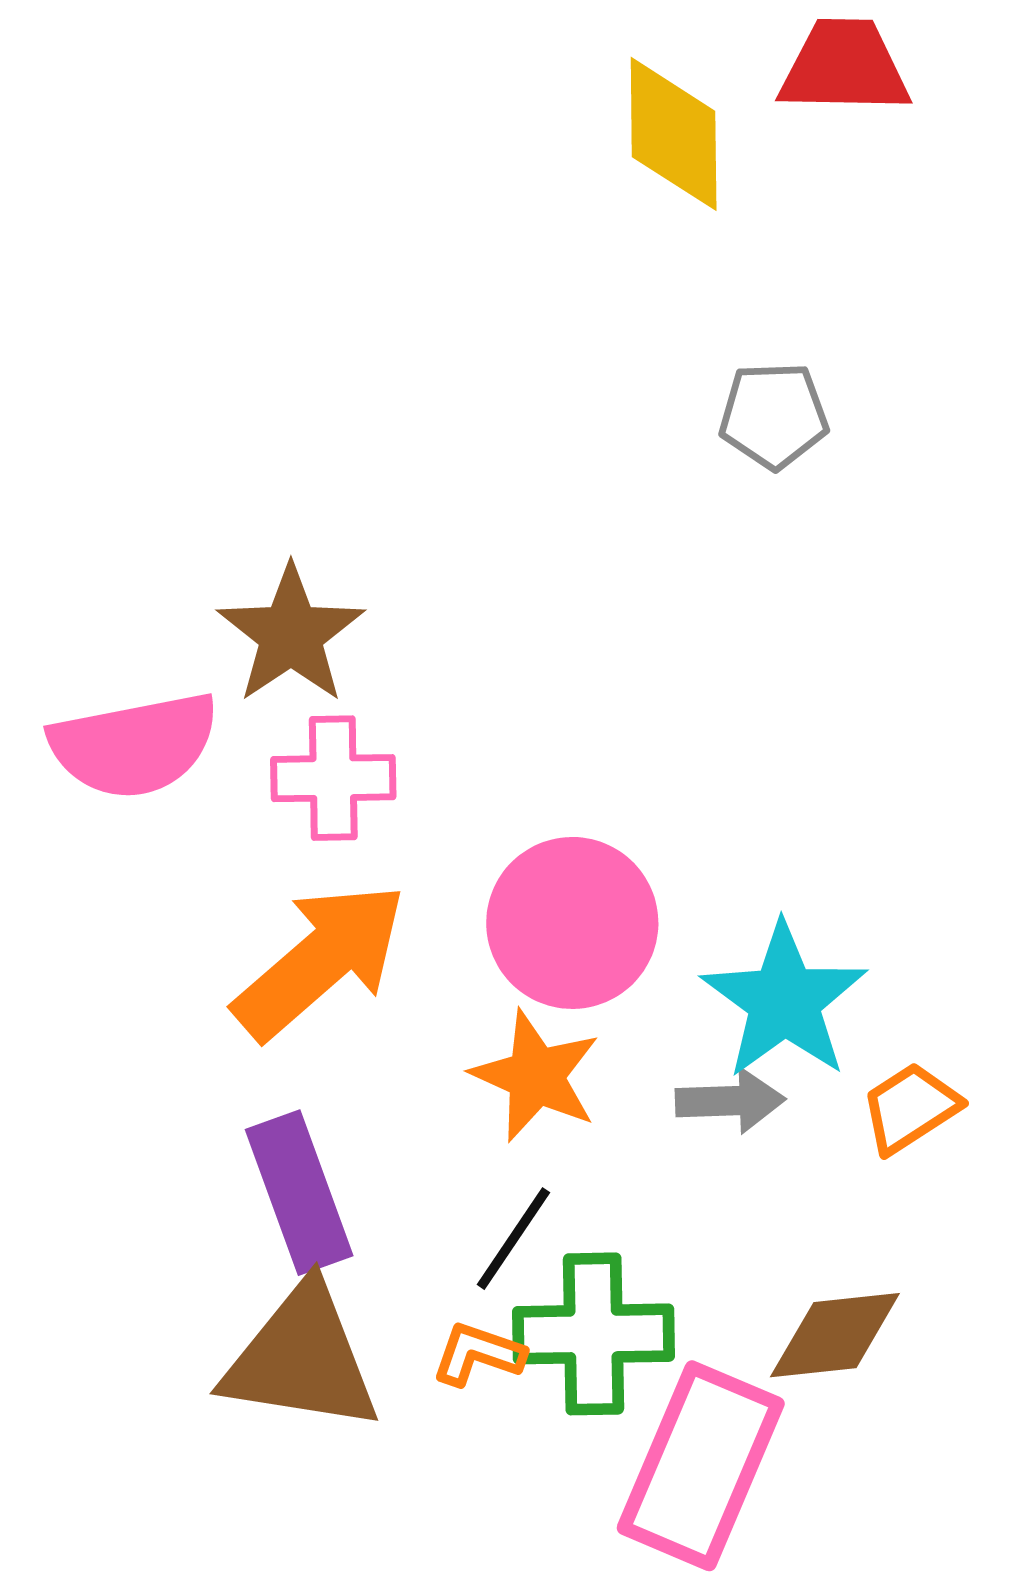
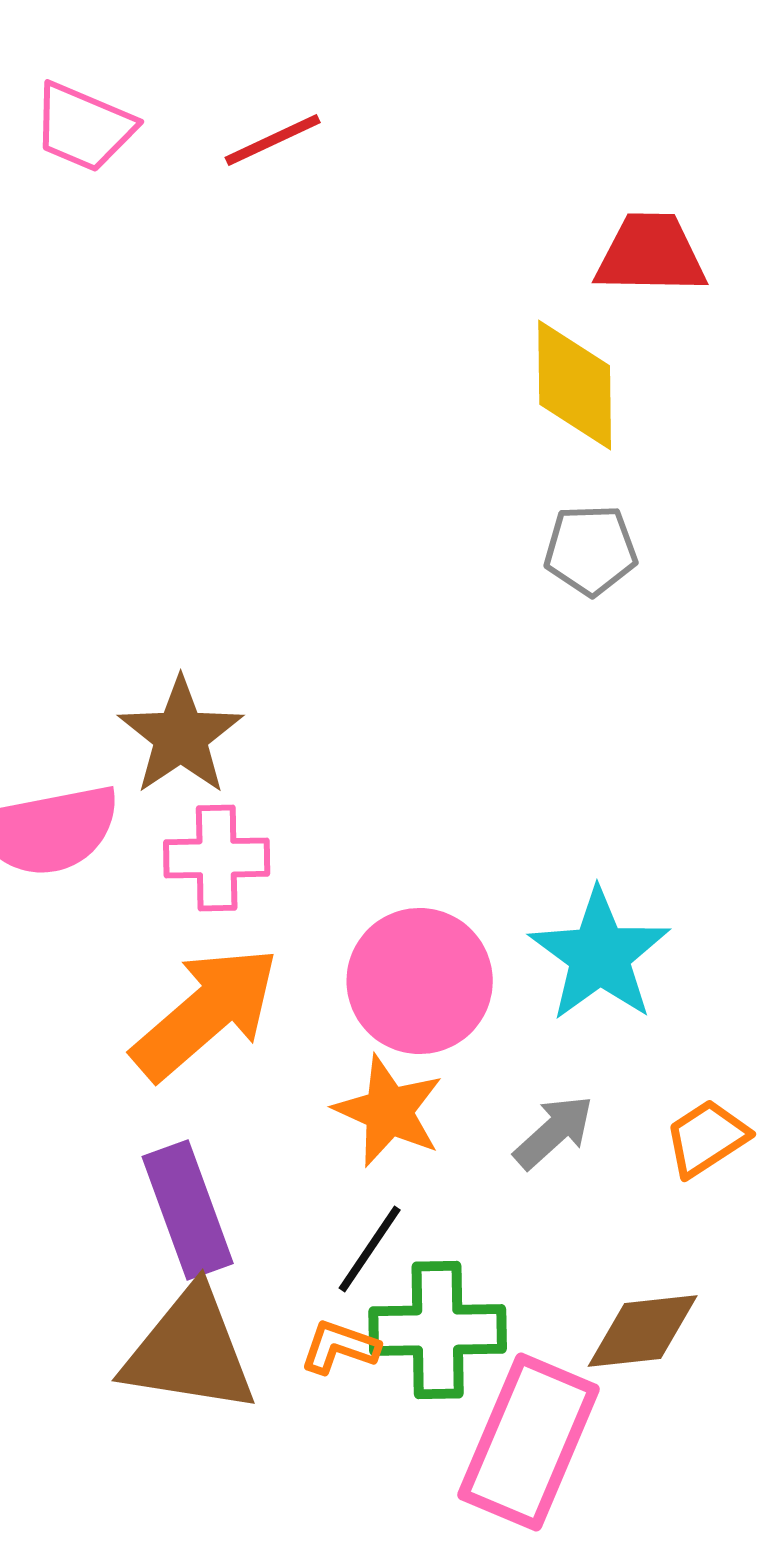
yellow diamond: (674, 134) -> (575, 385), moved
cyan star: (784, 1001) -> (600, 955), moved
gray arrow: (730, 1101) -> (554, 1132), turned -40

